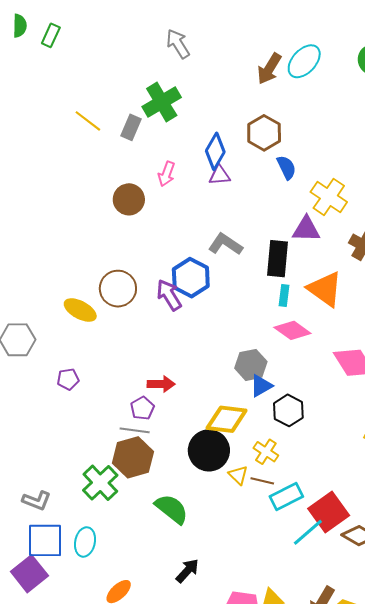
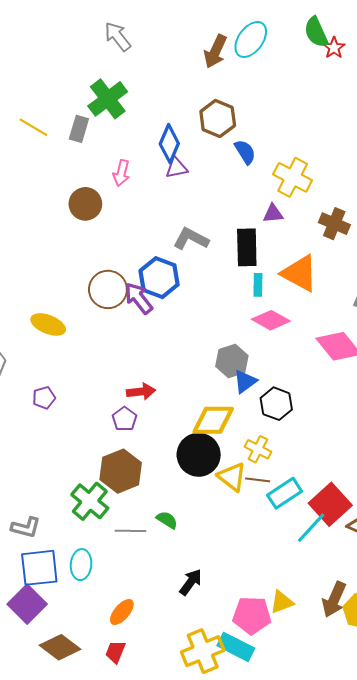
purple triangle: (306, 229) -> (273, 214), size x0.7
brown circle: (118, 289) -> (108, 289), moved
gray line: (135, 430) -> (130, 531), moved
yellow triangle: (238, 475) -> (232, 477), size x1.4
green semicircle: (172, 509) -> (167, 520), size x0.6

